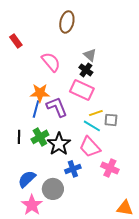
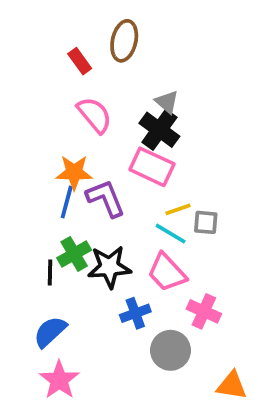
red rectangle: (16, 41) -> (80, 61), moved
black cross: (86, 70) -> (159, 130), size x1.5
black line: (19, 137) -> (50, 272), moved
black star: (59, 144) -> (109, 267), turned 30
gray circle: (53, 189) -> (171, 350), moved

